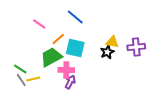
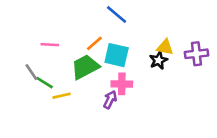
pink line: (39, 24) -> (50, 45), moved, turned -32
pink cross: (66, 70) -> (122, 84), moved
gray line: (21, 80) -> (31, 72), moved

